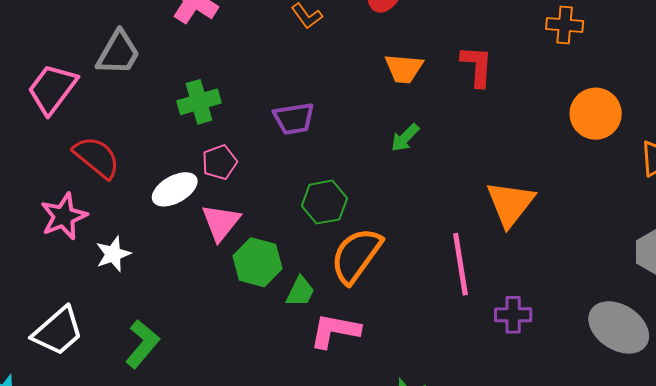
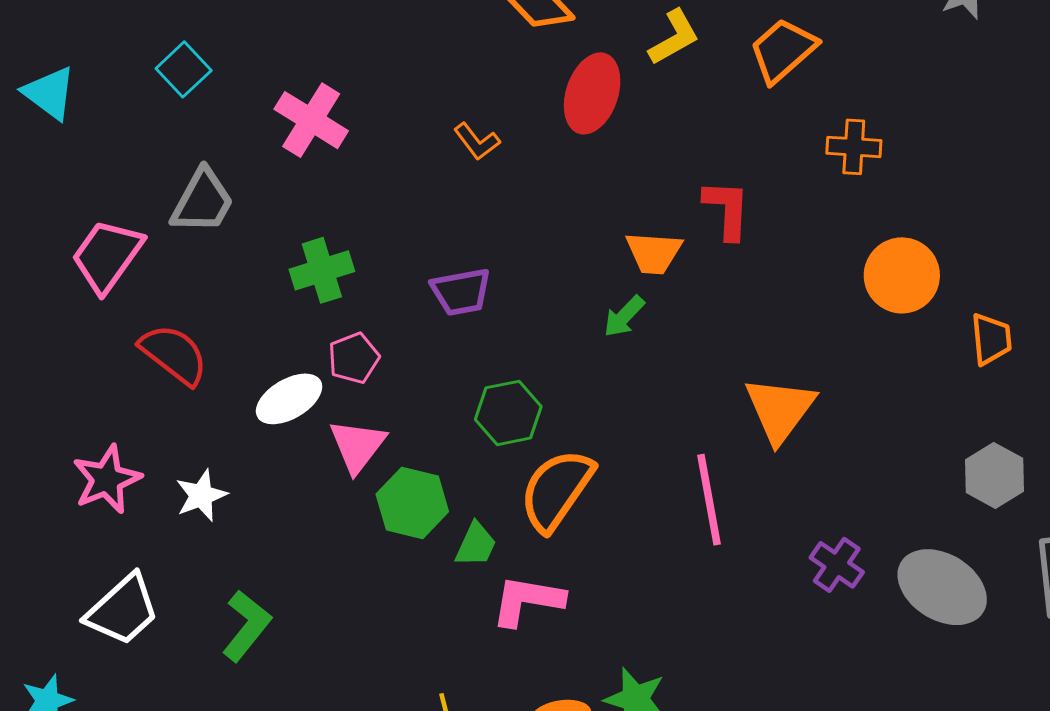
orange trapezoid: (404, 69) -> (654, 253), moved
pink star: (64, 216) -> (107, 479), moved
purple cross: (513, 315) -> (837, 565), moved, turned 36

